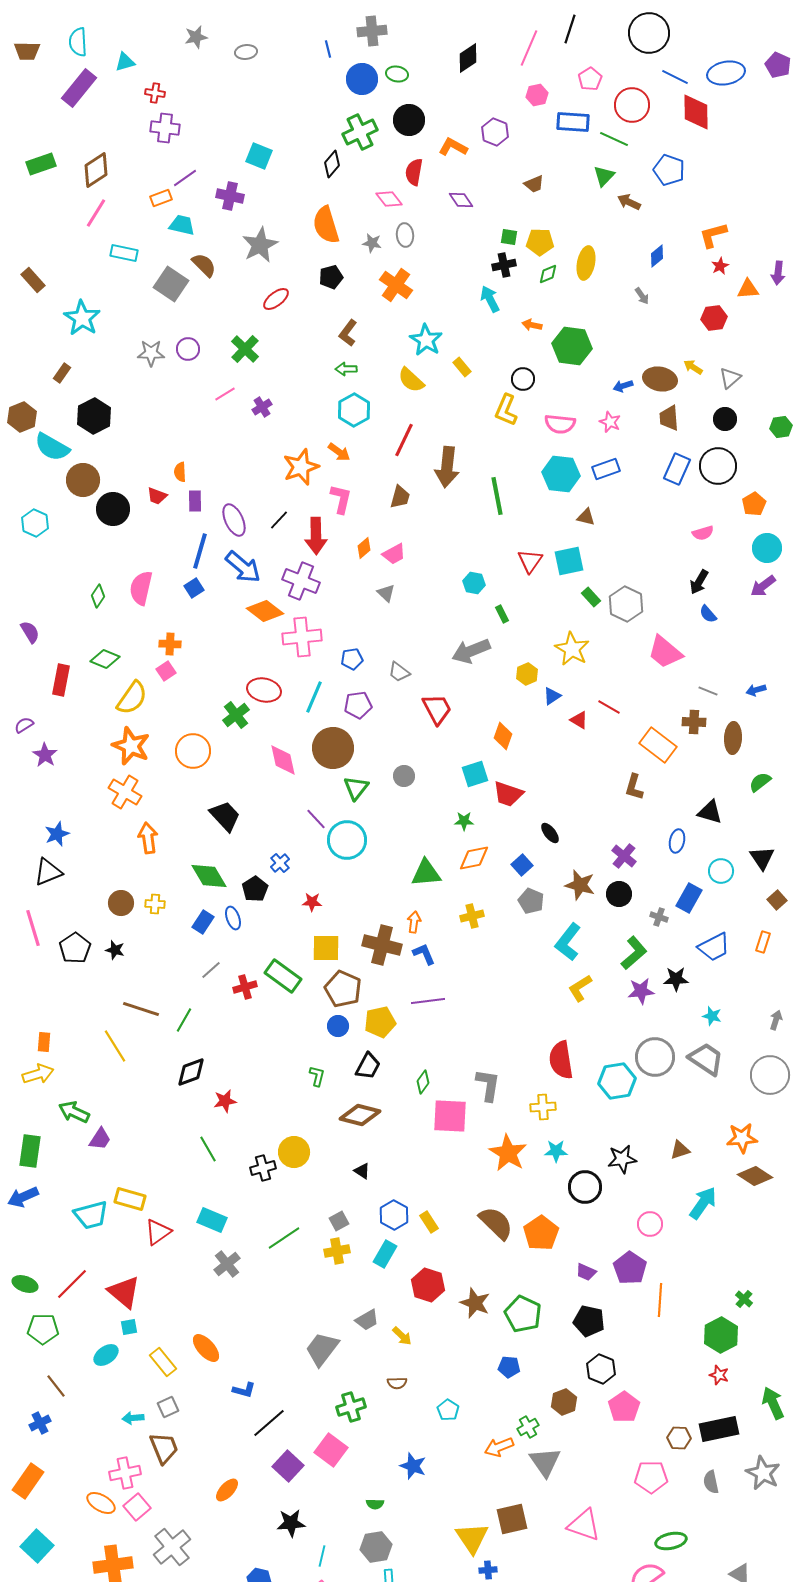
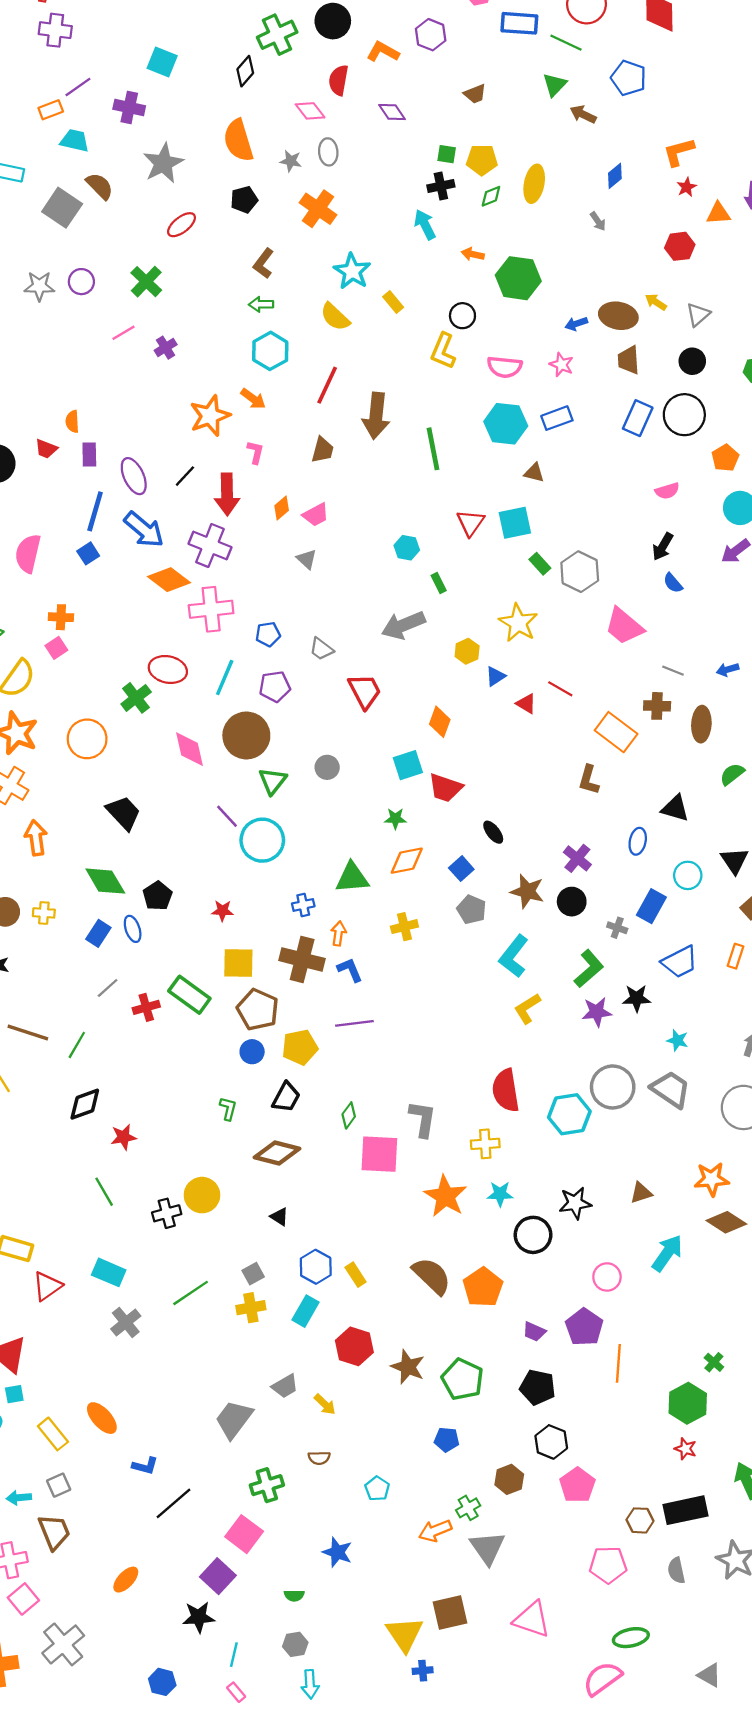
pink L-shape: (341, 499) -> (255, 452), size x0.7
blue cross: (280, 863) -> (303, 905), moved, turned 30
purple square: (288, 1466) -> (218, 1576), moved
gray hexagon: (376, 1547) -> (295, 1644), size x0.7

